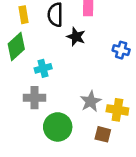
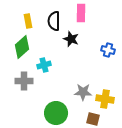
gray cross: (34, 98) -> (24, 81), moved
gray star: (91, 101) -> (83, 92), turned 30

